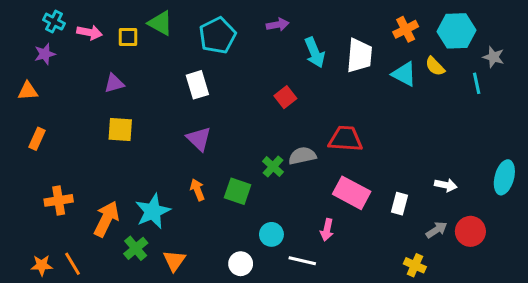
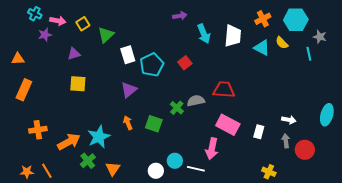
green triangle: (160, 23) -> (106, 35), moved, turned 48
cyan pentagon: (217, 35) -> (152, 65), moved
yellow square: (128, 37) -> (83, 24), turned -32
purple star: (45, 54) -> (45, 35), moved
orange rectangle: (37, 139) -> (24, 90), size x1.5
purple triangle: (199, 139) -> (129, 90), turned 36
orange arrow: (106, 219) -> (69, 142), turned 35
pink arrow: (327, 230) -> (212, 149), size x1.5
gray arrow: (436, 230) -> (286, 141), moved, turned -64
cyan circle: (271, 234) -> (175, 161), moved

